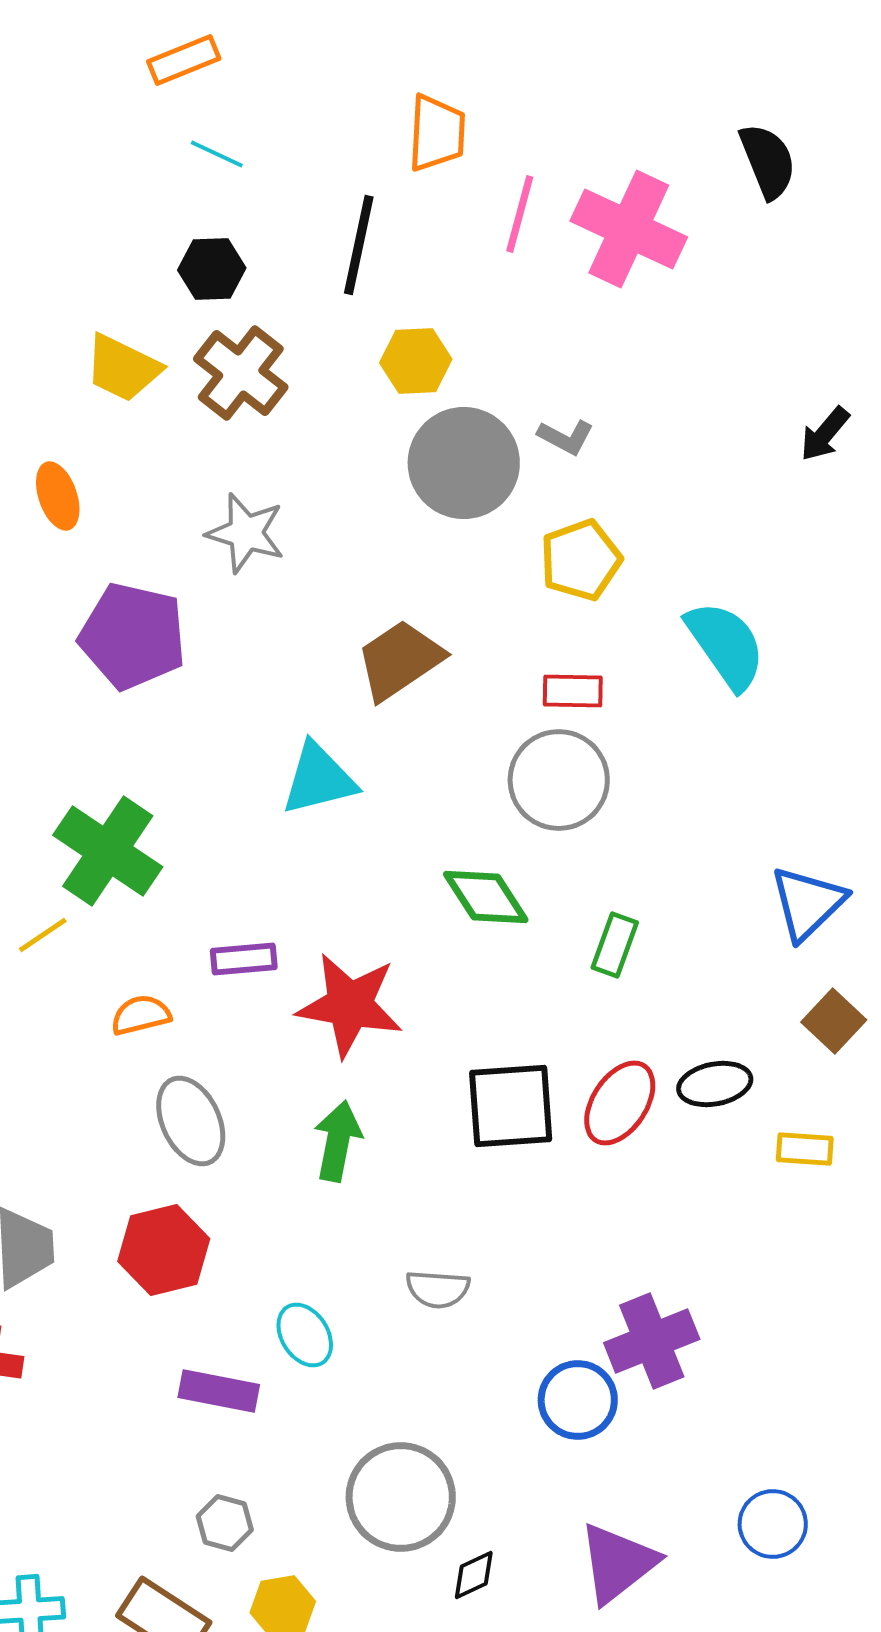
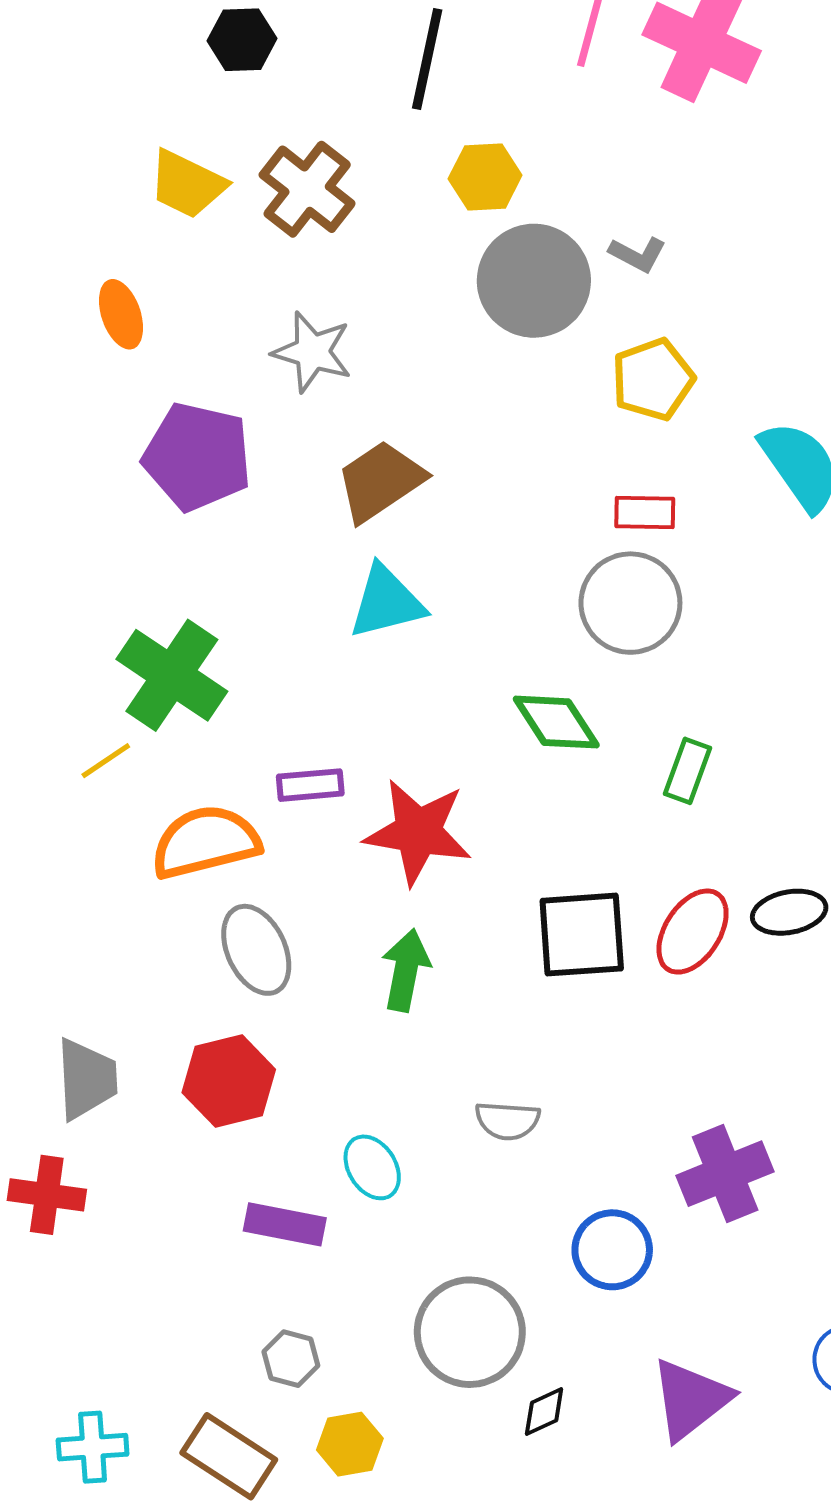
black hexagon: (212, 269) -> (242, 40), moved
brown trapezoid: (400, 660) -> (380, 481), moved
orange semicircle: (141, 1015) -> (205, 842), size x1.8
blue circle: (578, 1400) -> (612, 1250), moved

